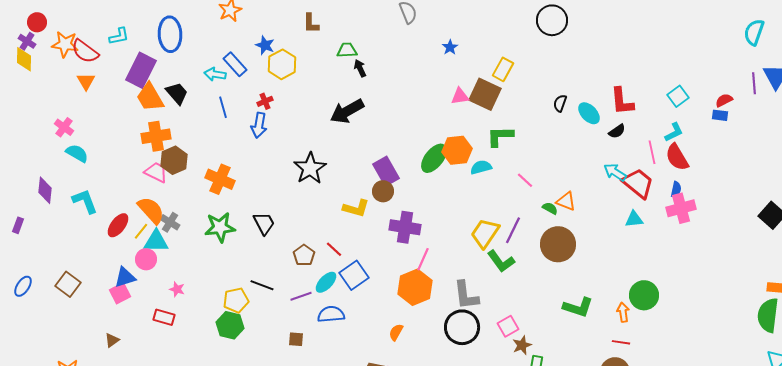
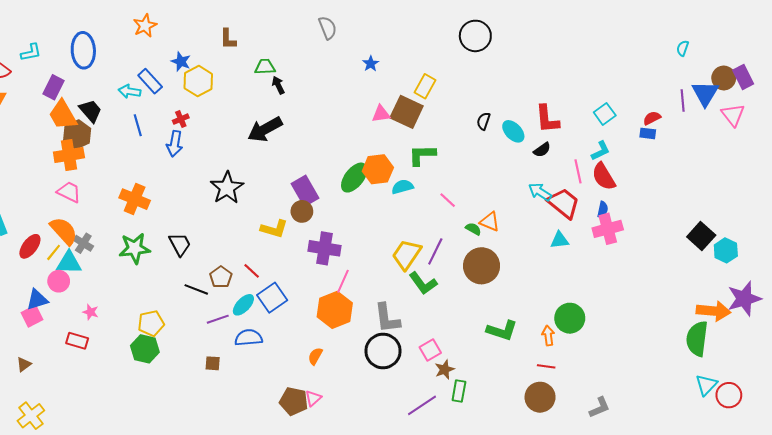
cyan semicircle: (754, 32) -> (683, 48), size x0.6
purple rectangle: (141, 70) -> (54, 87), size x0.7
brown hexagon: (174, 160) -> (77, 134), moved
black line: (262, 285) -> (196, 289), moved

